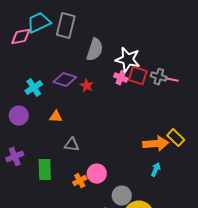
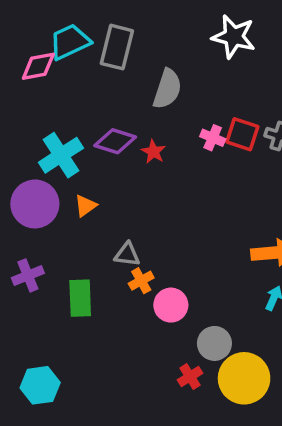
white star: (128, 60) -> (234, 37), moved
cyan cross: (34, 88) -> (61, 155), size x1.4
purple circle: (19, 116) -> (35, 204), size x1.4
orange triangle: (56, 117) -> (85, 206), moved, turned -40
orange cross: (80, 181) -> (141, 281), moved

